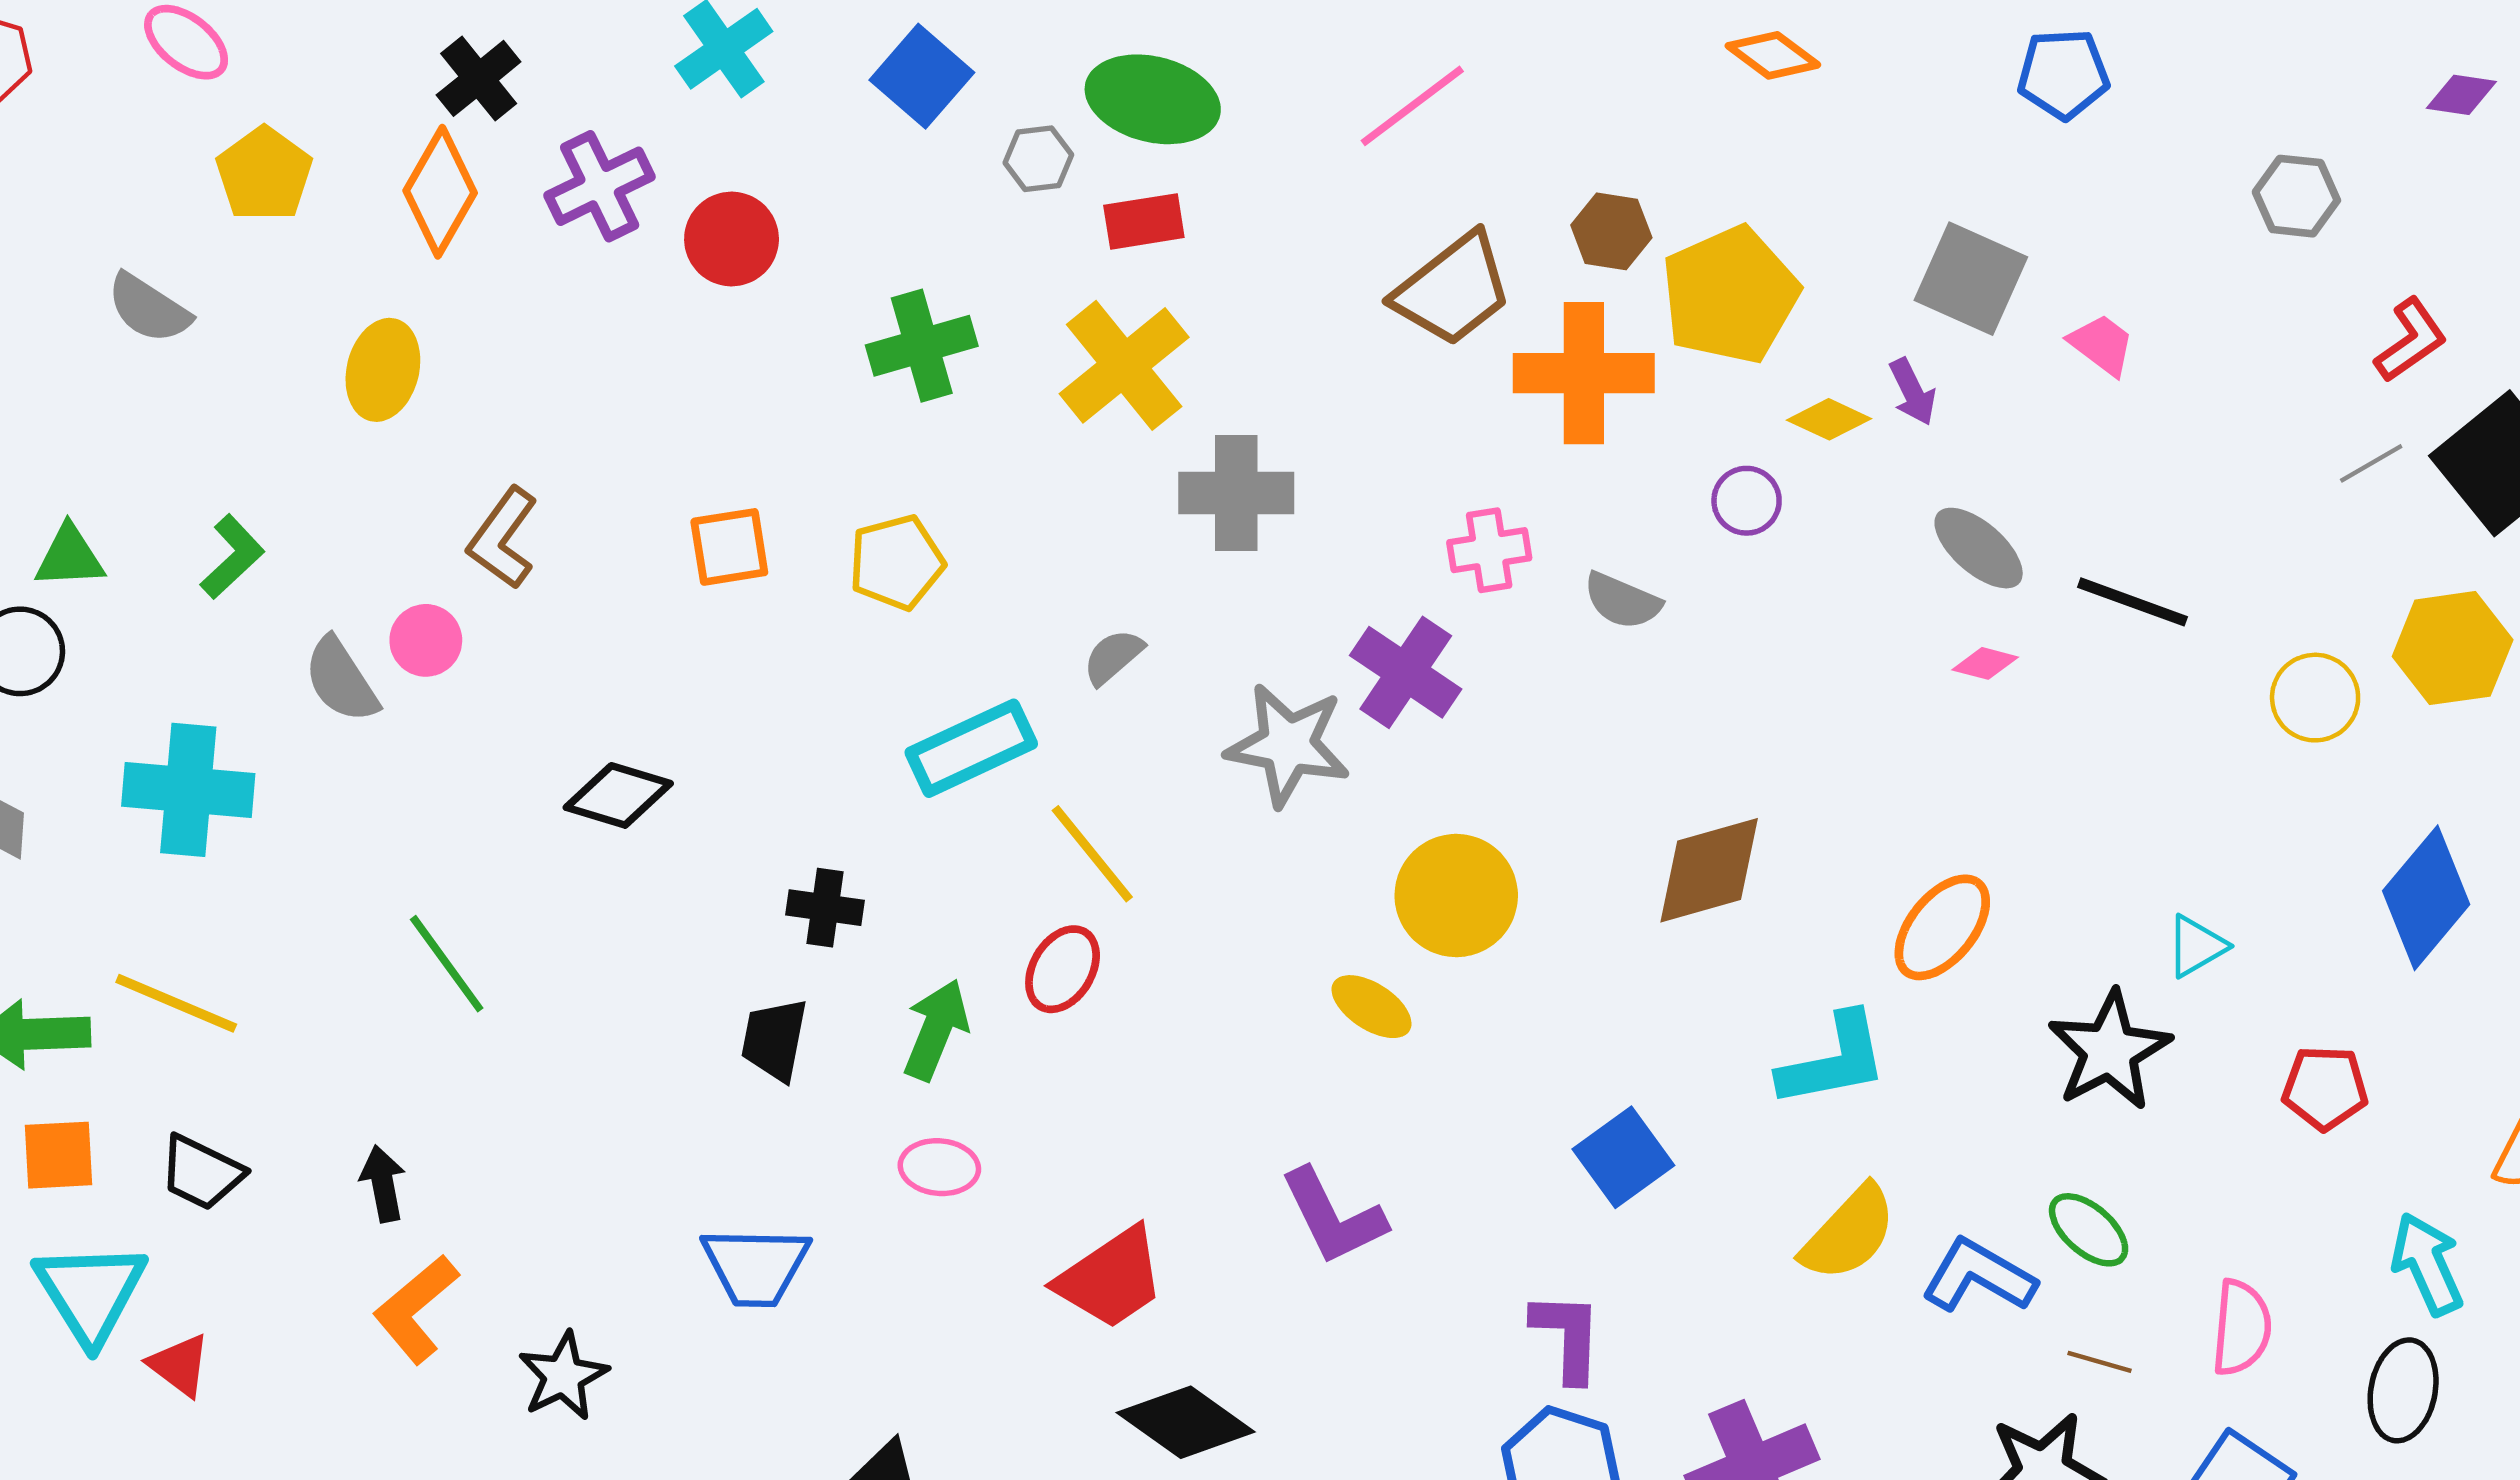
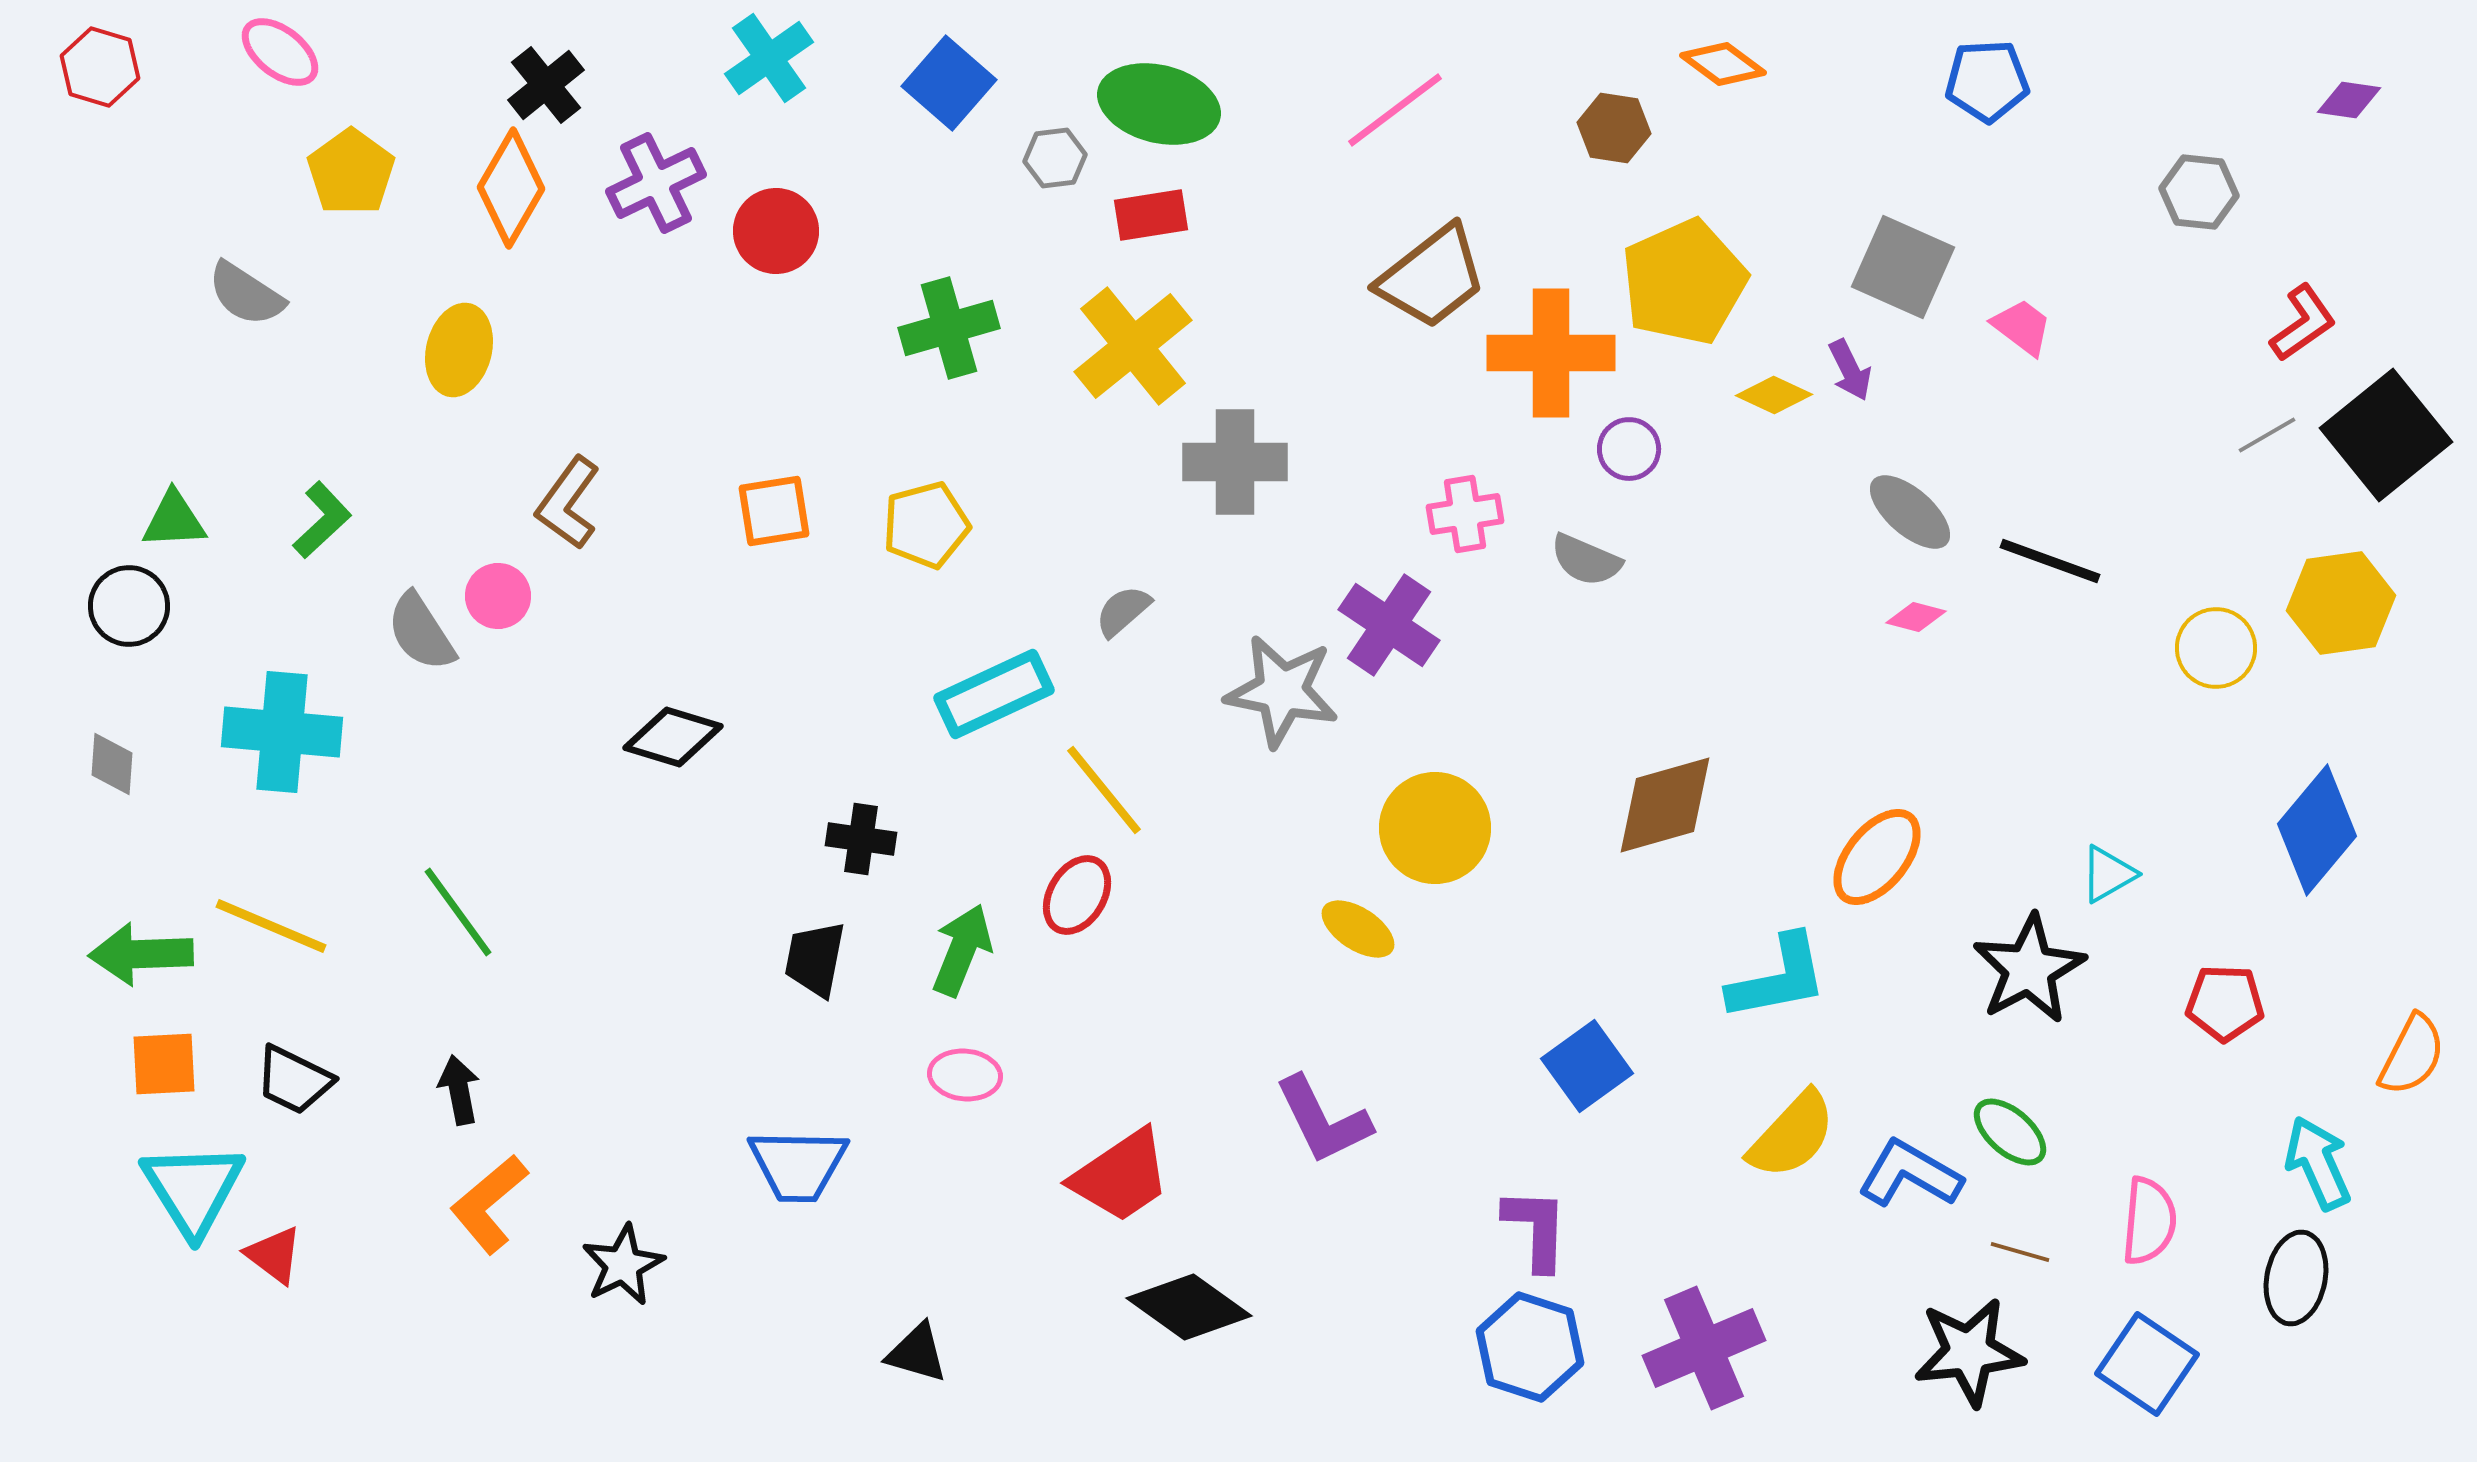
brown hexagon: (1611, 231) -> (1614, 128), moved
purple circle: (1747, 501) -> (1629, 449), moved
green line: (447, 964) -> (458, 912), moved

